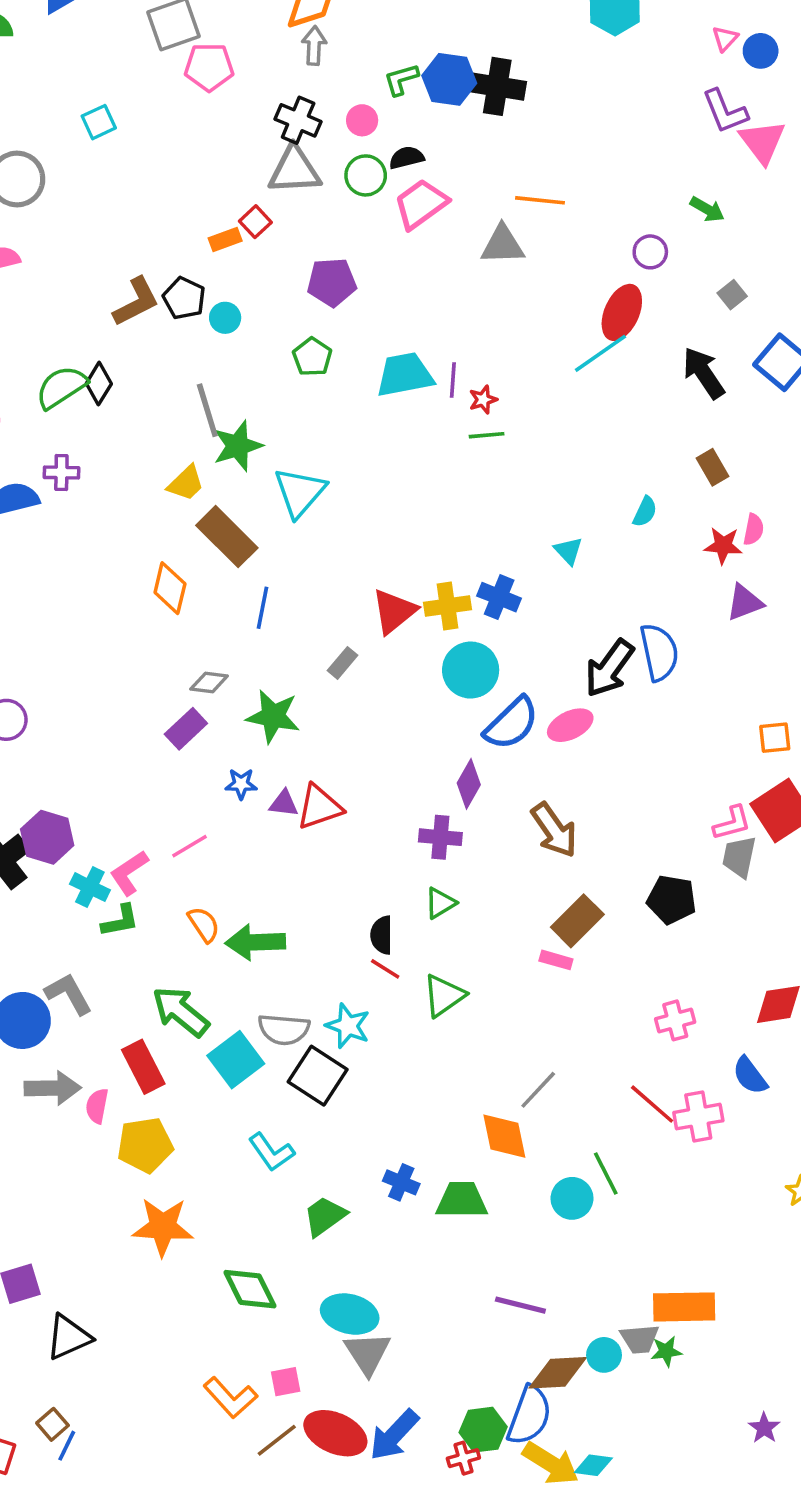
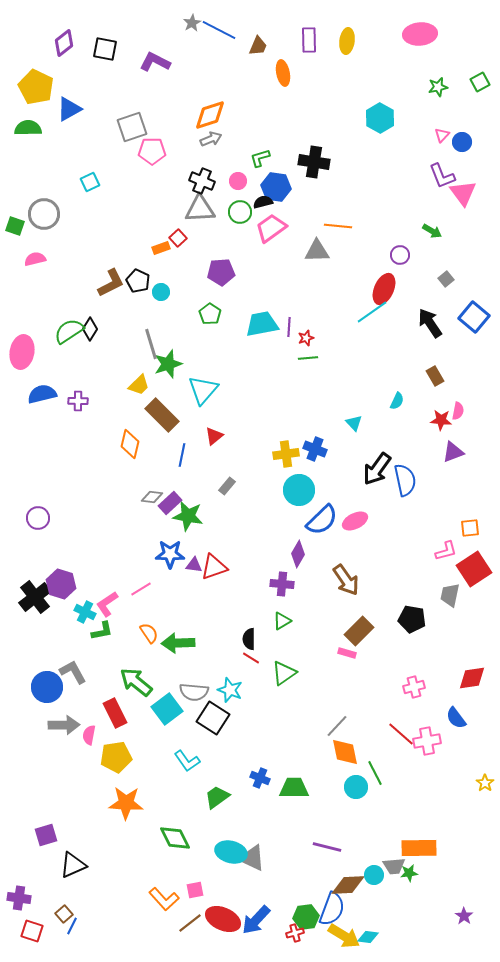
gray arrow: (314, 46) -> (211, 139), turned 65
blue hexagon: (449, 79) -> (276, 187), moved
purple cross: (61, 473) -> (78, 401), moved
red triangle: (394, 611) -> (214, 436), moved, size x0.7
black arrow: (609, 668) -> (377, 469), moved
purple rectangle: (186, 729) -> (170, 503), moved
blue star: (241, 784) -> (170, 554), size x1.6
pink L-shape: (732, 823) -> (446, 551), moved
orange diamond: (504, 1136) -> (345, 752), moved
gray triangle: (367, 1353) -> (252, 858), moved, turned -32

